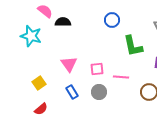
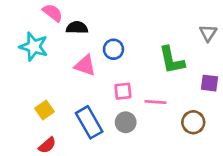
blue circle: (112, 20) -> (113, 49), moved
pink triangle: (69, 64) -> (85, 65), moved, turned -36
blue rectangle: (72, 92) -> (89, 122), size x1.6

